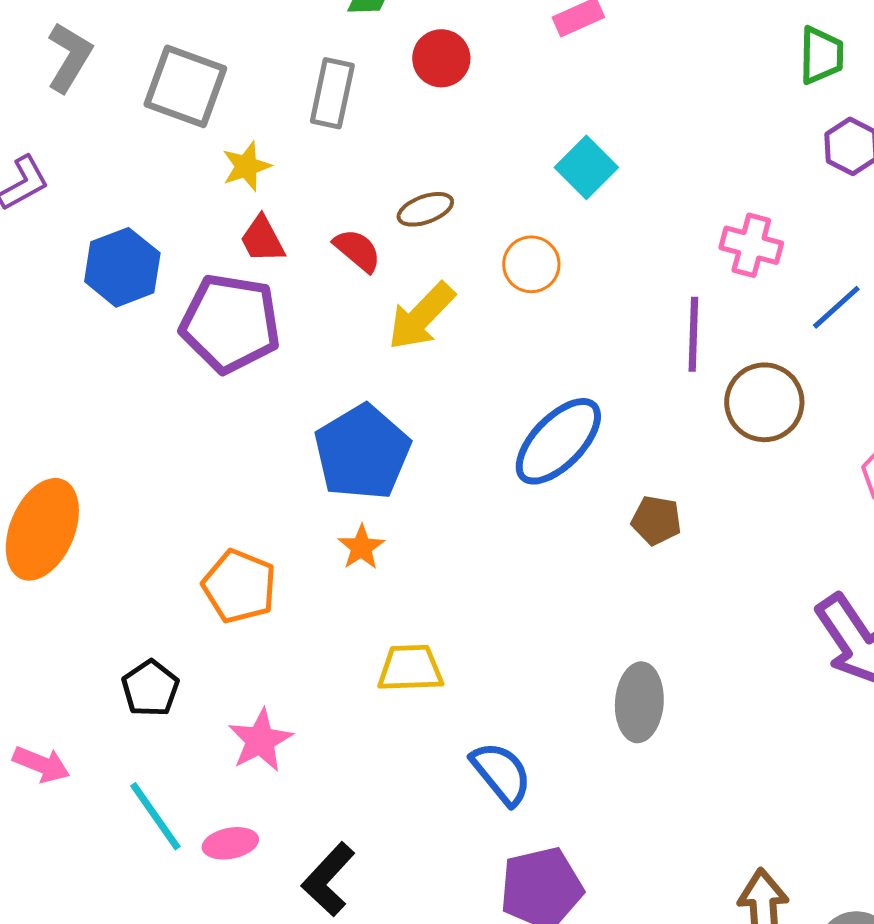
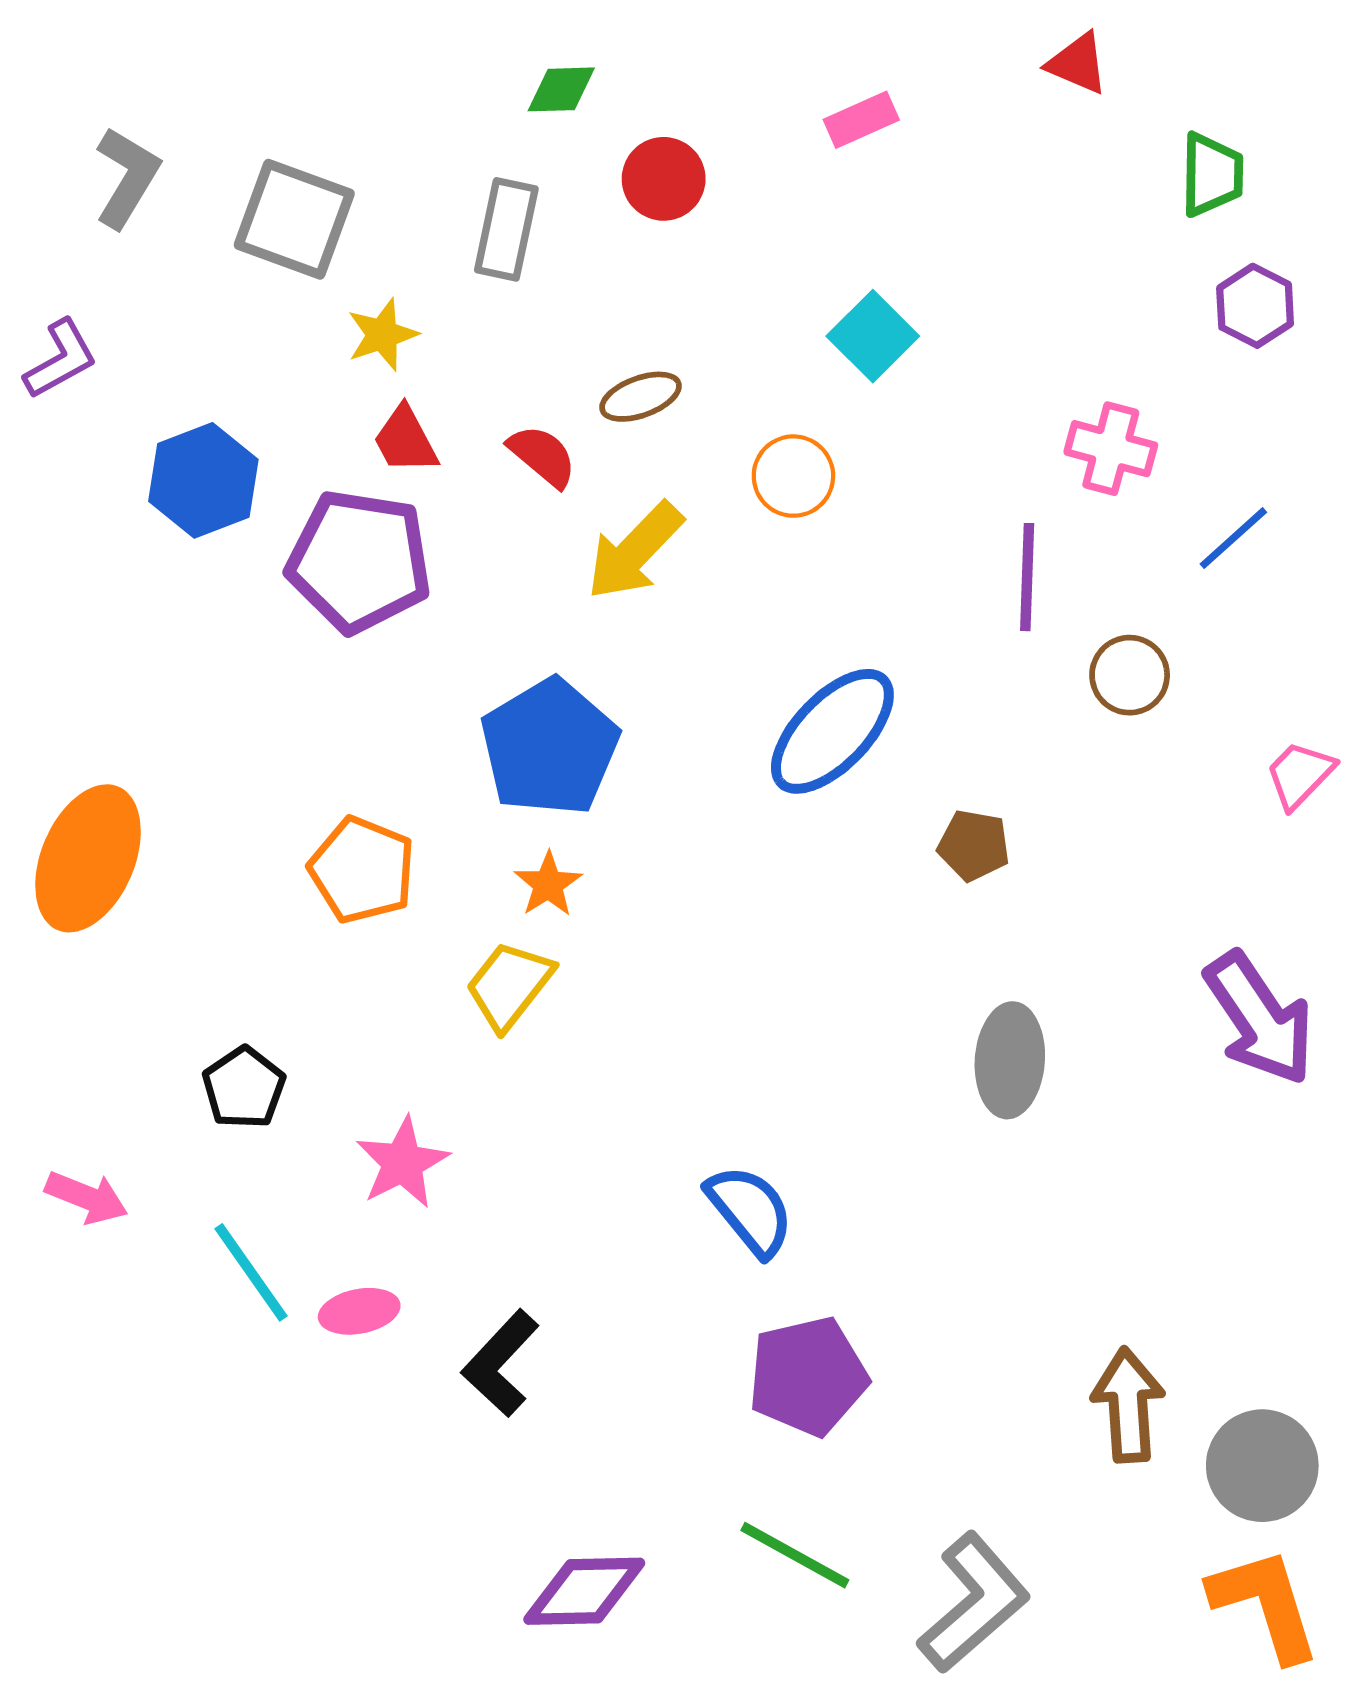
brown circle: (764, 402) -> (1130, 675), size x0.7
orange pentagon: (239, 586) -> (362, 870), moved
yellow trapezoid: (410, 668) -> (509, 985), moved, turned -50
gray ellipse: (639, 702) -> (1010, 1060), moved

